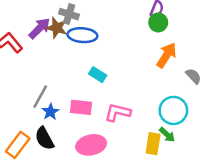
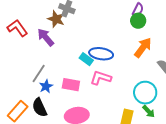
purple arrow: (39, 28) -> (46, 37), moved, turned -90
blue ellipse: (82, 35) -> (101, 54), moved
pink L-shape: (118, 112) -> (101, 78), moved
green arrow: (167, 135) -> (149, 111), moved

